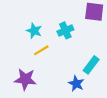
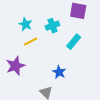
cyan rectangle: (91, 65) -> (74, 42), moved
purple star: (25, 79) -> (15, 66), turned -30

